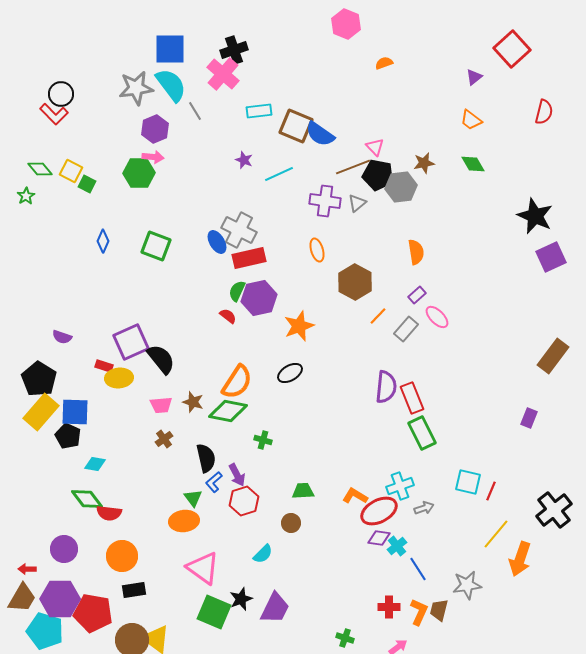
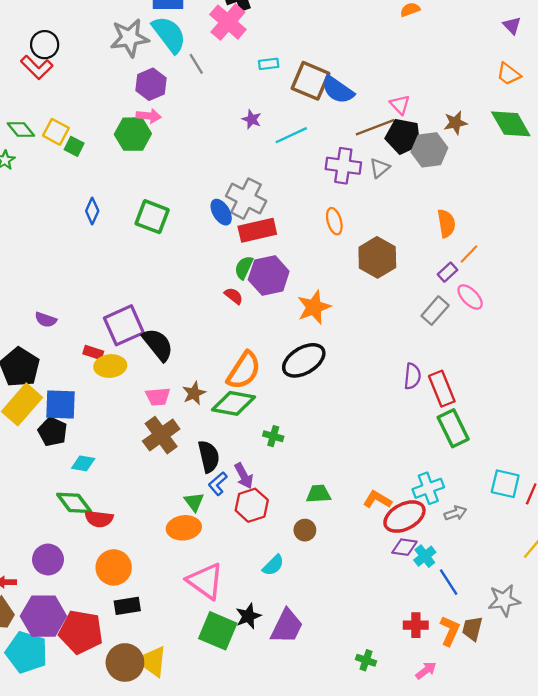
purple triangle: (474, 77) -> (512, 25), turned -36
cyan rectangle: (259, 111) -> (269, 64), size x0.7
green diamond: (473, 164) -> (511, 124), size x1.5
orange line: (378, 316) -> (469, 254), moved
black ellipse: (290, 373) -> (304, 360), size x1.5
purple semicircle: (386, 387) -> (412, 376), size x0.7
brown star: (193, 402) -> (194, 393), turned 30
brown cross: (164, 439) -> (161, 435), size x1.8

